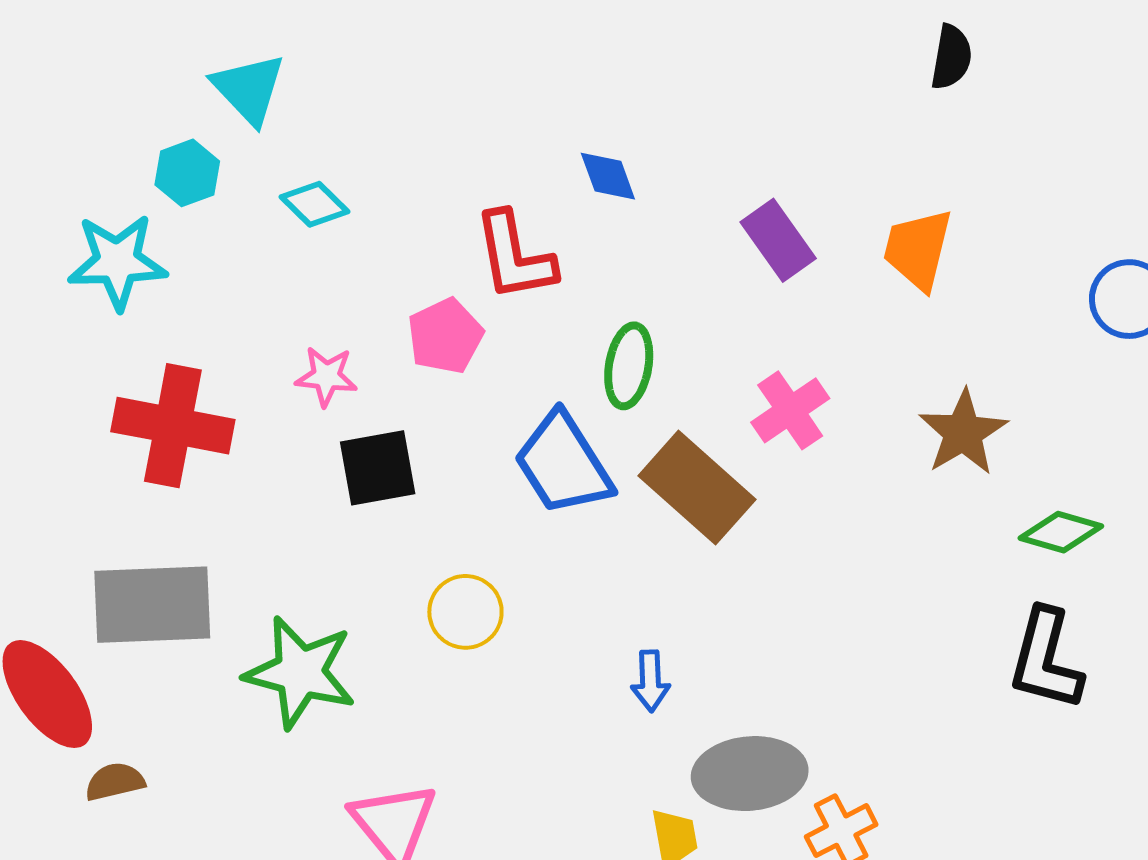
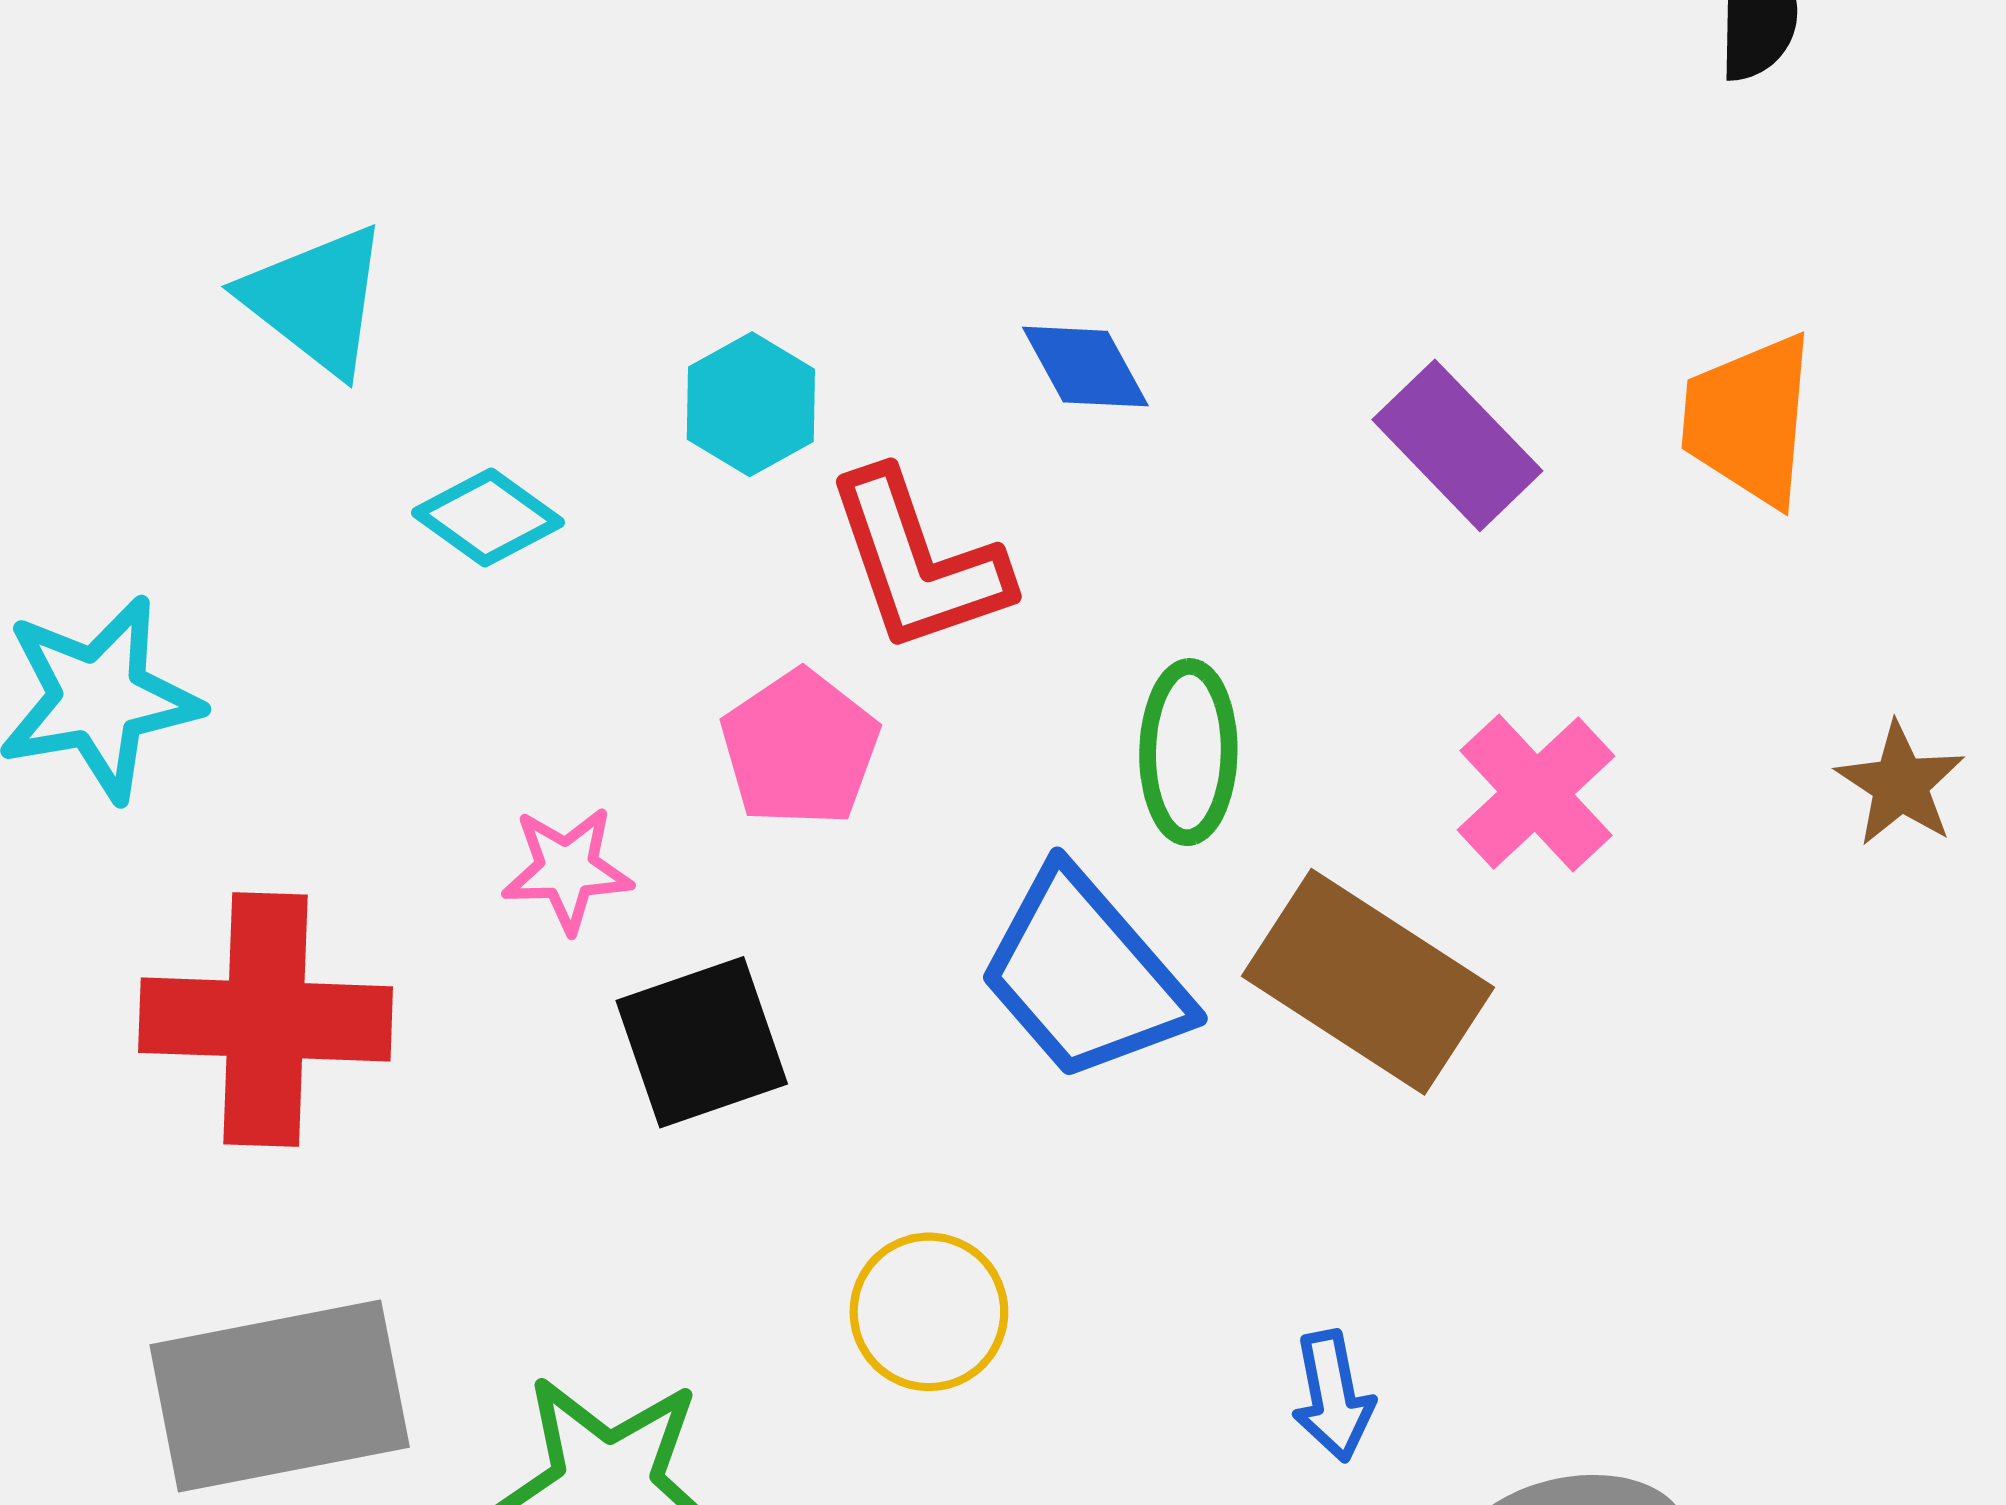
cyan hexagon: (187, 173) -> (751, 404), moved
brown star: (963, 433) -> (1900, 784), size x0.7

